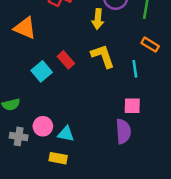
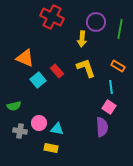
orange triangle: (25, 28) -> (25, 58), moved
orange rectangle: (150, 45) -> (118, 66), moved
cyan line: (135, 69) -> (111, 87), moved
pink square: (132, 106) -> (109, 107), turned 32

